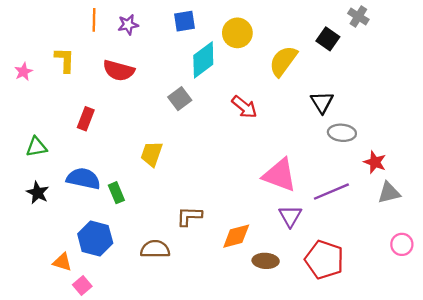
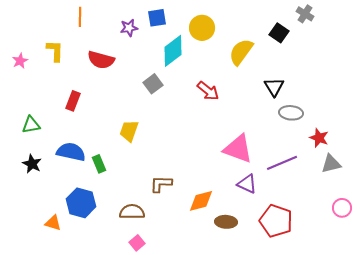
purple star: (128, 25) -> (129, 28), moved
purple triangle: (290, 216) -> (247, 184), turned -35
pink square: (82, 286) -> (137, 243), moved

